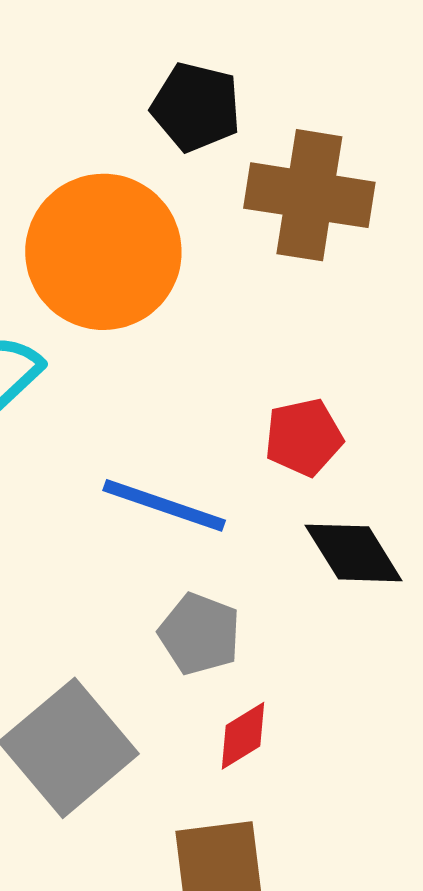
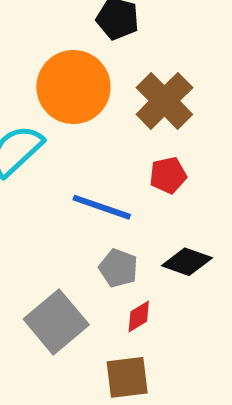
brown cross: (309, 195) -> (164, 101), moved, turned 36
black diamond: (354, 553) -> (187, 262), moved, turned -39

